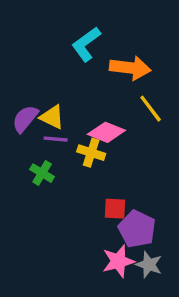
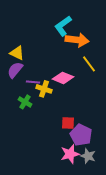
cyan L-shape: (86, 44) -> (63, 26), moved
yellow triangle: (52, 117) -> (17, 53), moved
yellow cross: (91, 153) -> (44, 89), moved

